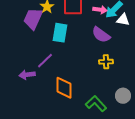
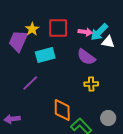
cyan rectangle: (60, 33) -> (45, 55), turned 66
purple arrow: (27, 75) -> (12, 119), moved
orange diamond: (64, 88) -> (62, 110), moved

